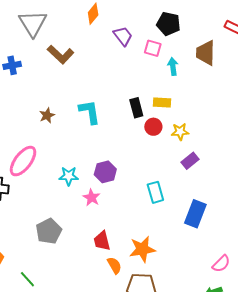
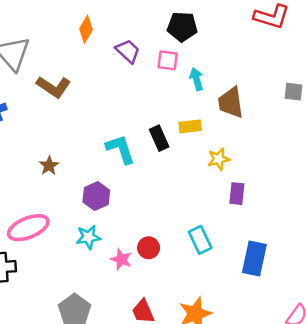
brown trapezoid: (206, 53) -> (231, 103), moved
cyan L-shape: (90, 112) -> (120, 149), moved
red circle: (153, 127) -> (149, 248), moved
pink ellipse: (23, 161) -> (28, 228), turned 40
purple rectangle: (190, 161) -> (237, 194), turned -36
purple hexagon: (105, 172) -> (96, 196), moved

